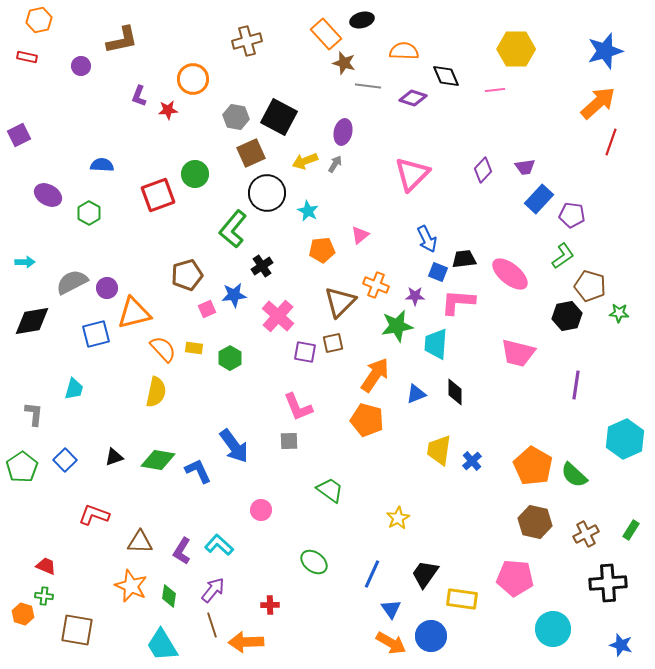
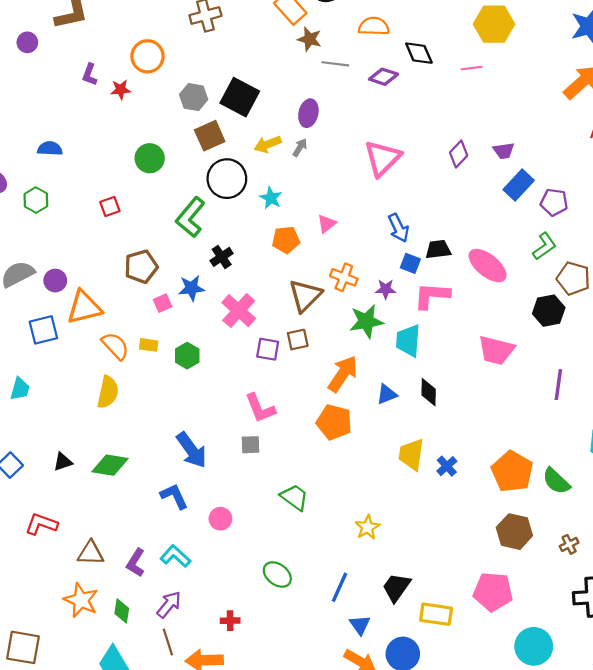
red square: (158, 195) -> (110, 207), moved, size x0.6
blue L-shape: (198, 471) -> (174, 496), moved
brown cross: (586, 534) -> (569, 544), size x0.7

